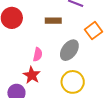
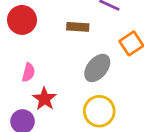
pink semicircle: (38, 54) -> (28, 72), moved

